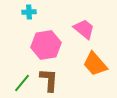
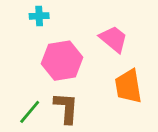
orange trapezoid: (95, 64) -> (128, 86), turned 32

